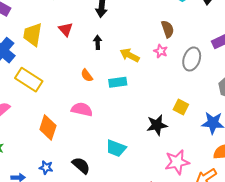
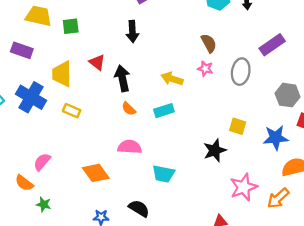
black arrow: (98, 42) -> (122, 78), moved, size x1.6
yellow rectangle: (29, 80) -> (72, 111), moved, size x0.6
orange diamond: (48, 128) -> (96, 173), turned -45
cyan trapezoid: (116, 148) -> (164, 174), moved

